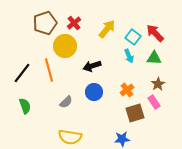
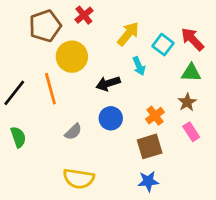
red cross: (74, 23) -> (84, 15), moved
cyan arrow: (129, 56) -> (139, 66), moved
brown star: (158, 84) -> (187, 102), moved
brown square: (135, 113) -> (150, 146), moved

